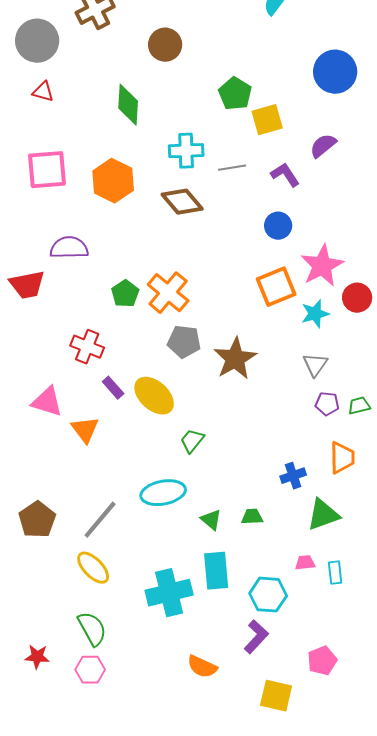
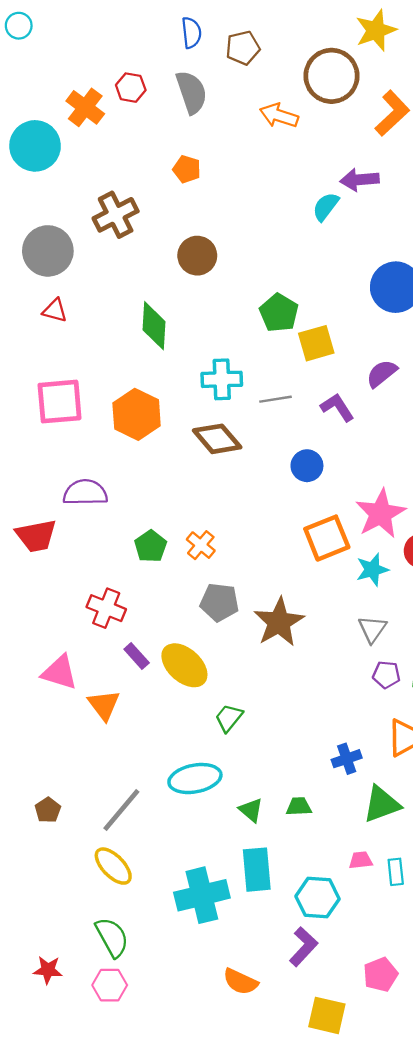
blue circle: (278, 226) -> (307, 466), moved
orange cross: (168, 293) -> (201, 545), size x0.6
brown pentagon: (37, 520) -> (48, 810), size x0.6

